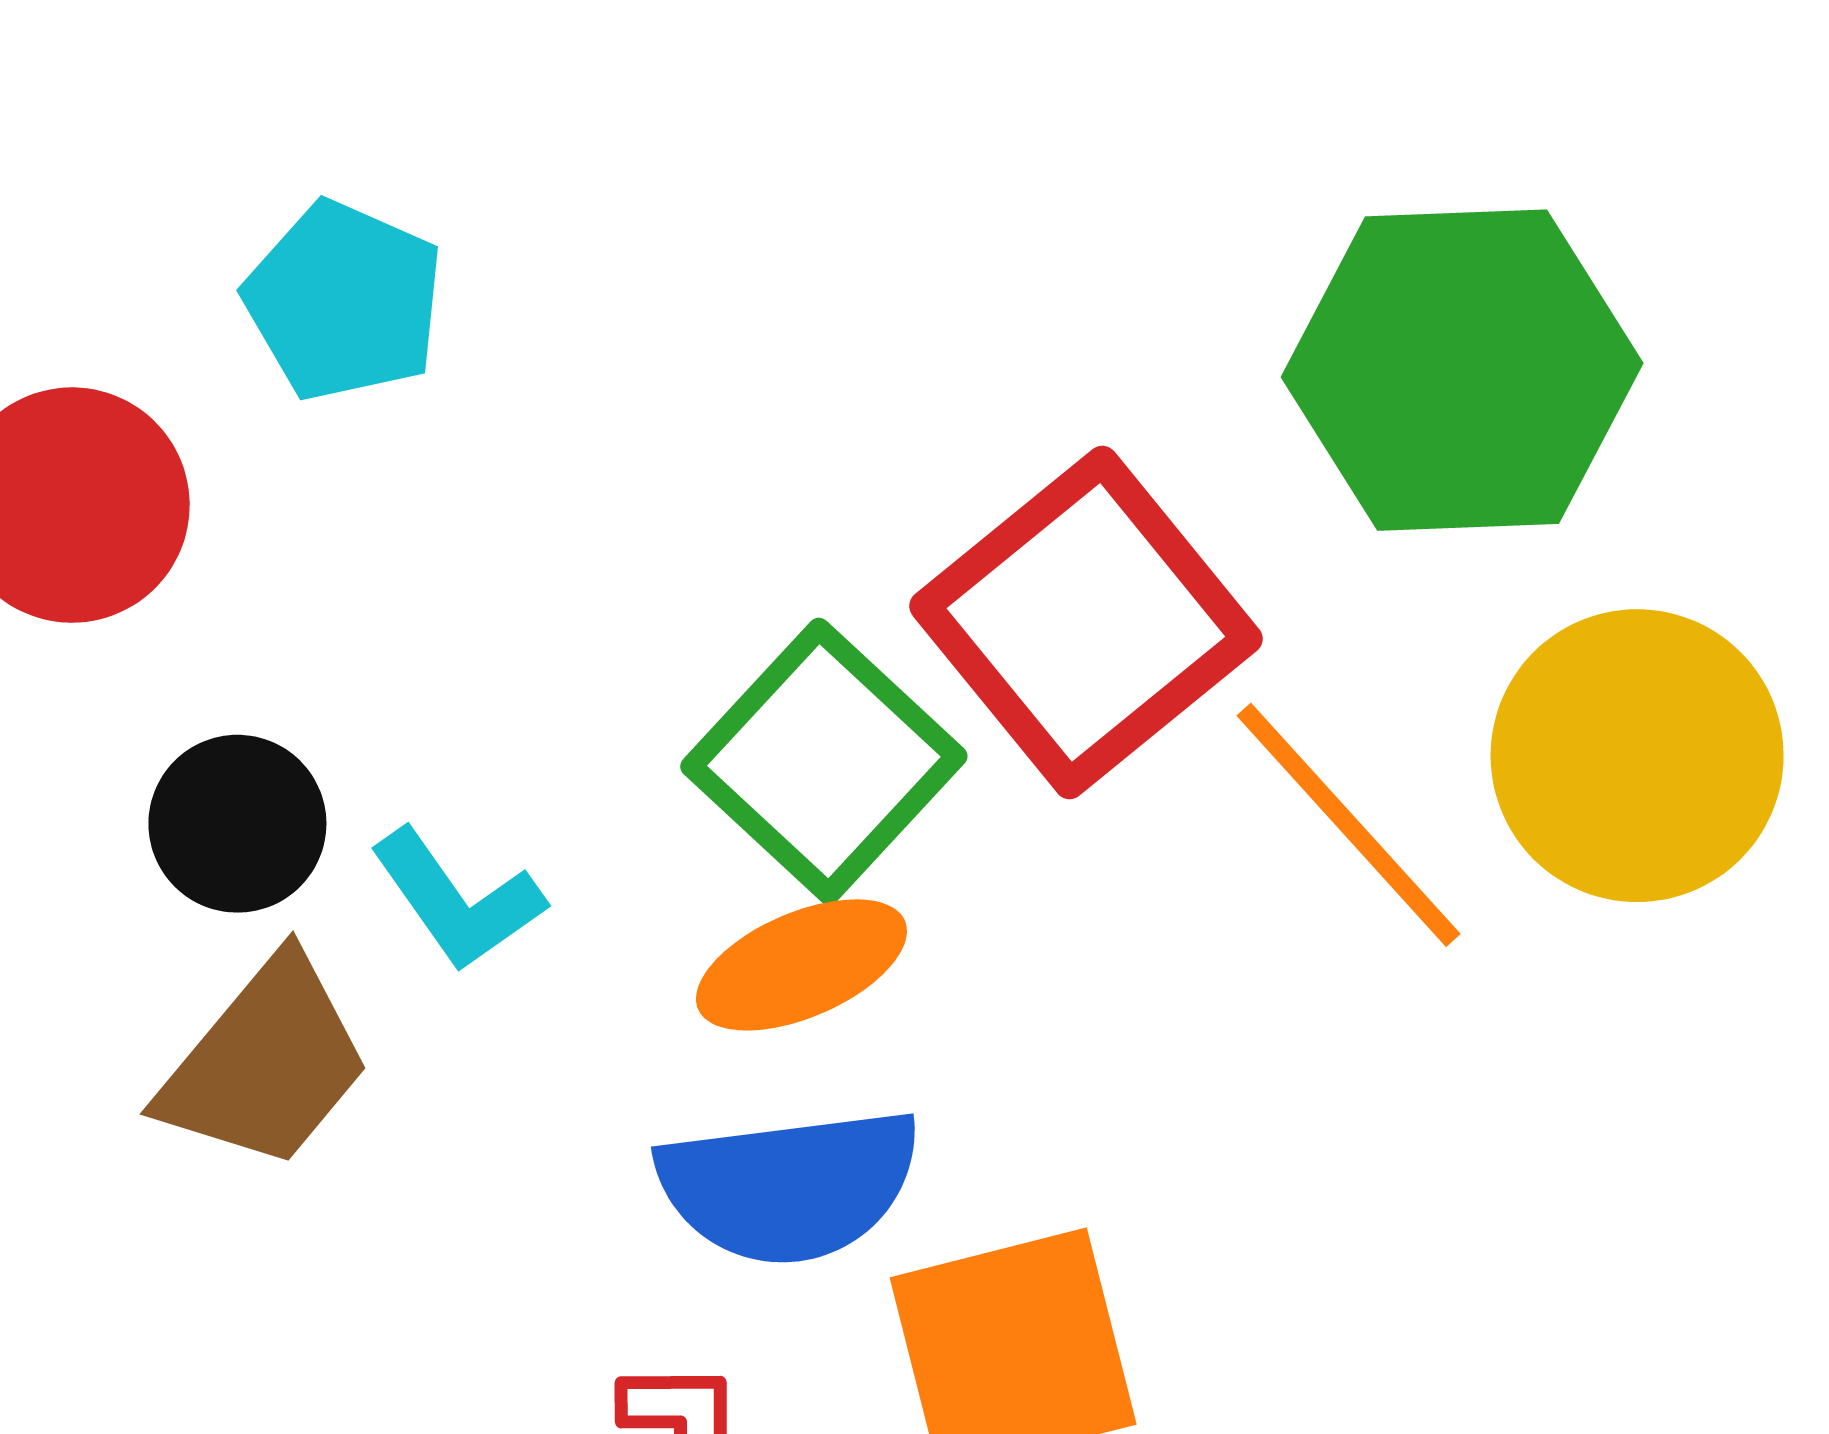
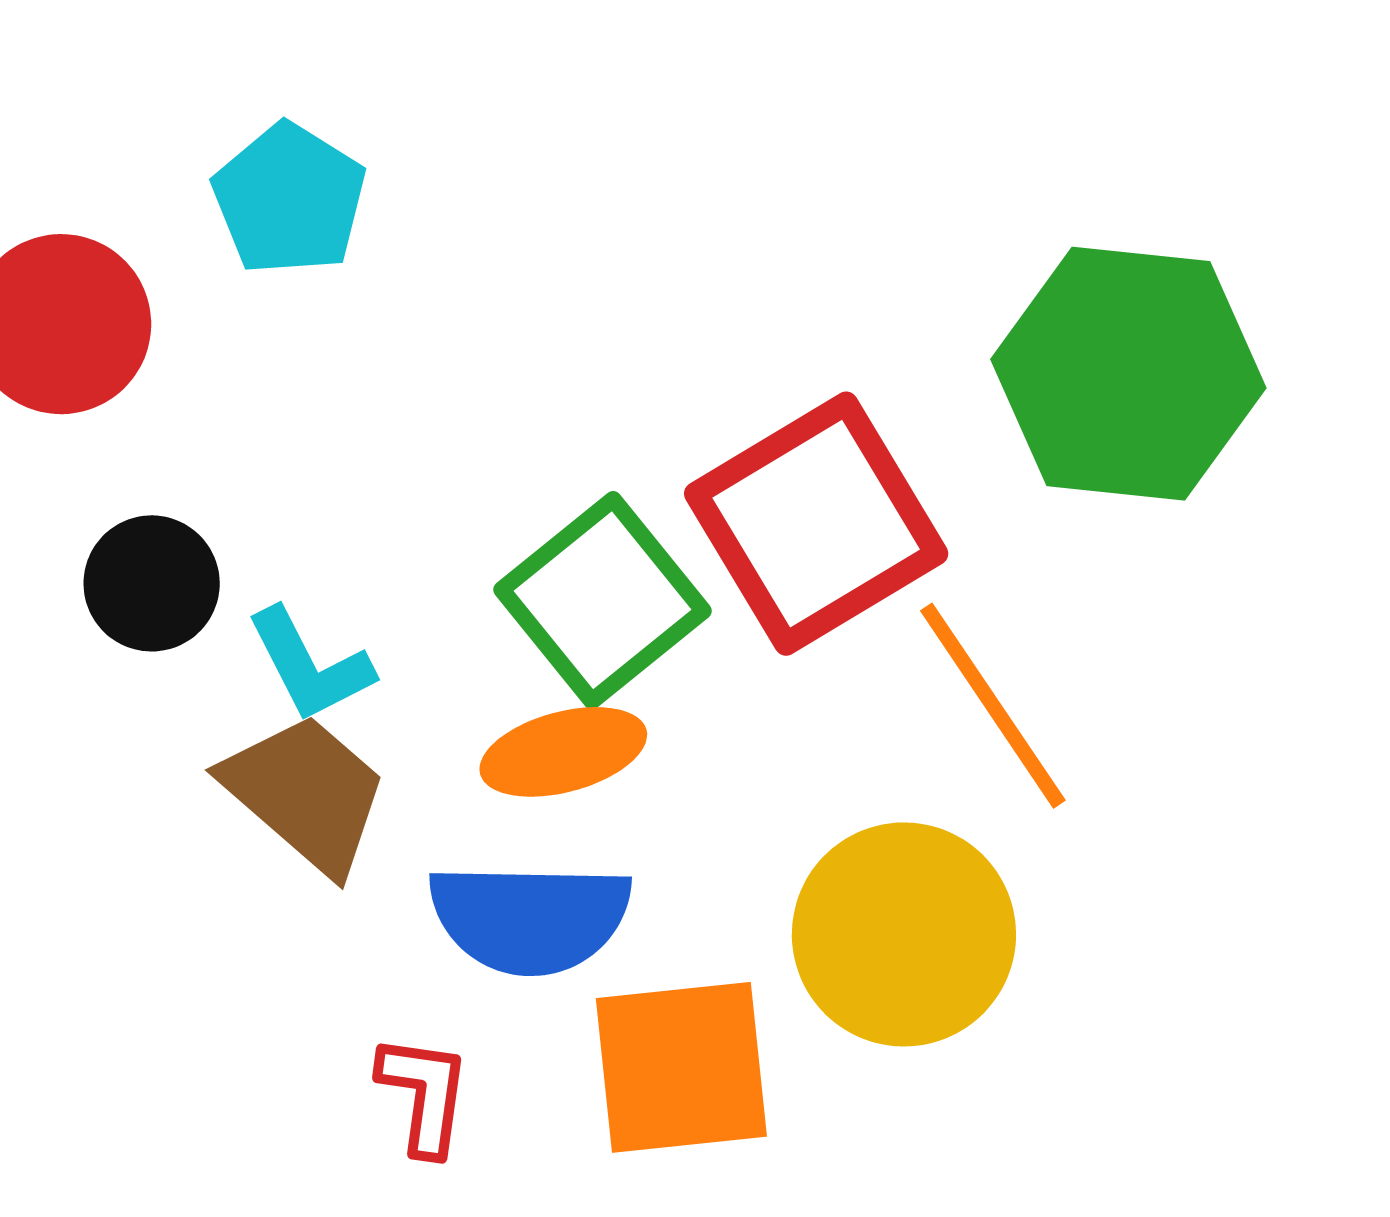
yellow circle: (1637, 756) -> (904, 934), moved
brown trapezoid: (265, 1063) -> (306, 793), moved, turned -97

